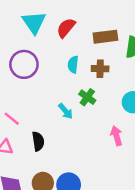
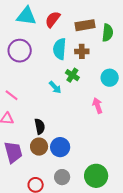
cyan triangle: (34, 22) -> (26, 16), turned -45
cyan semicircle: (73, 64) -> (60, 49), size x1.5
black semicircle: (38, 141) -> (40, 126), moved

